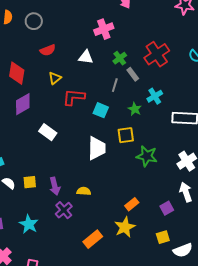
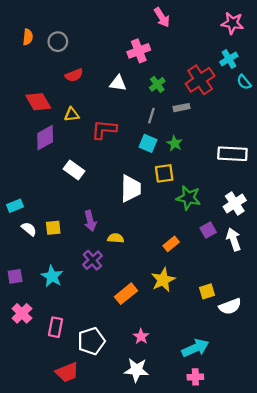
red diamond: (17, 73) -> (38, 102), turned -40
gray rectangle: (133, 74) -> (182, 108), moved, turned -64
yellow triangle: (55, 78) -> (72, 114), moved, turned 32
cyan cross: (155, 96) -> (229, 59), moved
cyan square: (101, 110) -> (148, 143), moved
purple arrow: (55, 186) -> (90, 221), moved
orange rectangle: (132, 204) -> (171, 244), moved
purple square: (167, 208) -> (208, 230), moved

